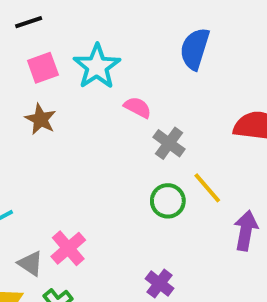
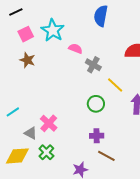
green circle: (168, 201) -> (96, 104), moved
purple cross: (160, 284) -> (97, 136), turned -32

